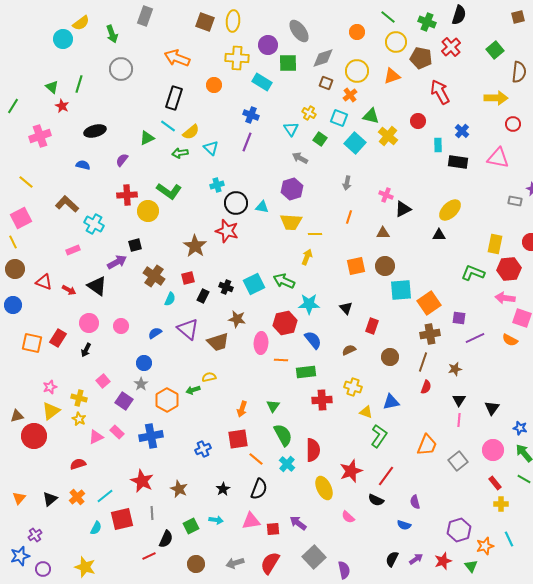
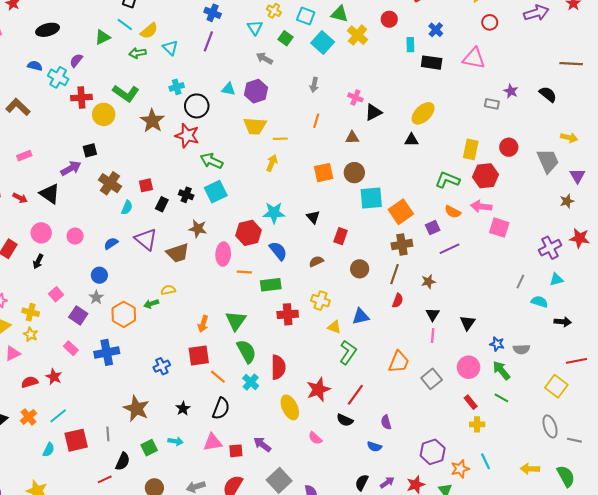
cyan triangle: (262, 207) -> (228, 89), moved
cyan cross: (94, 224) -> (58, 77), moved
brown star: (195, 246) -> (152, 121), moved
green arrow: (284, 281) -> (212, 161), moved
purple square: (459, 318) -> (433, 228), turned -32
orange semicircle: (510, 340) -> (453, 212), moved
green triangle: (273, 406) -> (236, 321), size x1.5
pink triangle: (96, 437) -> (13, 353), moved
red star: (142, 481) -> (54, 377), moved, size x0.7
brown star: (179, 489) -> (136, 408), size x1.4

